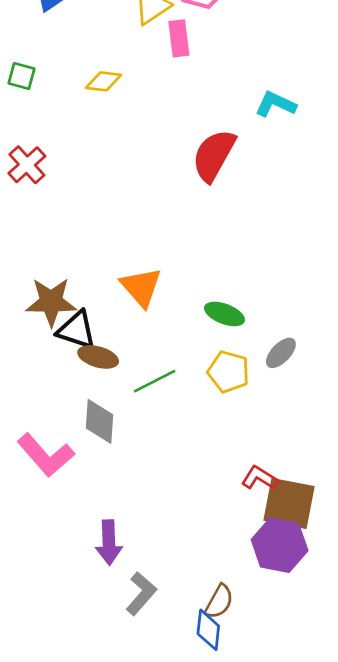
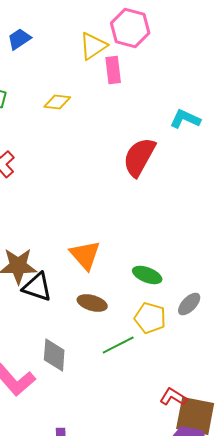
brown ellipse: (98, 357) -> (92, 303), moved
green line: (155, 381) -> (118, 345), moved

